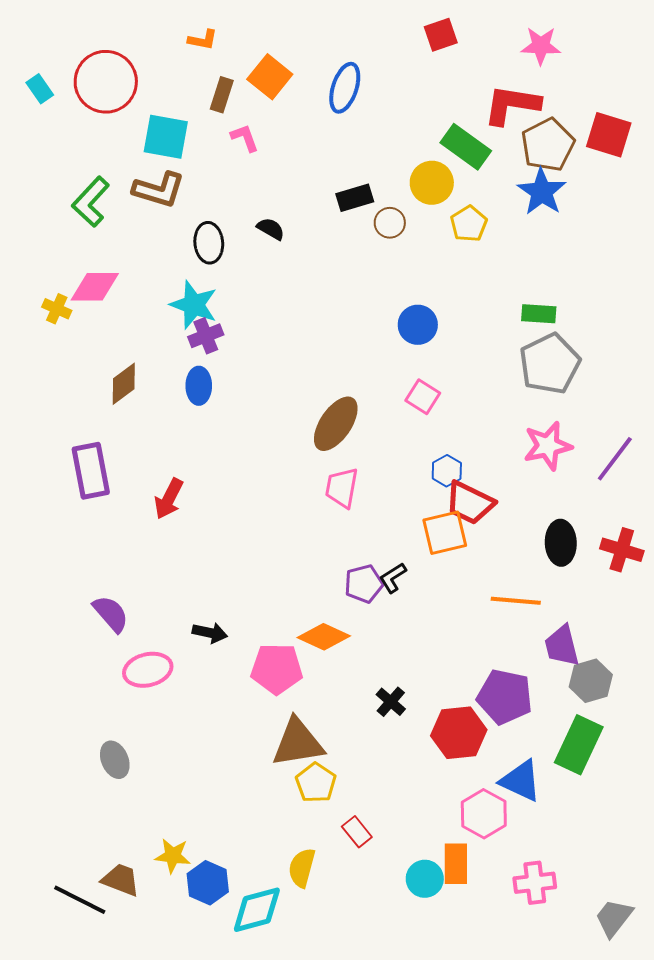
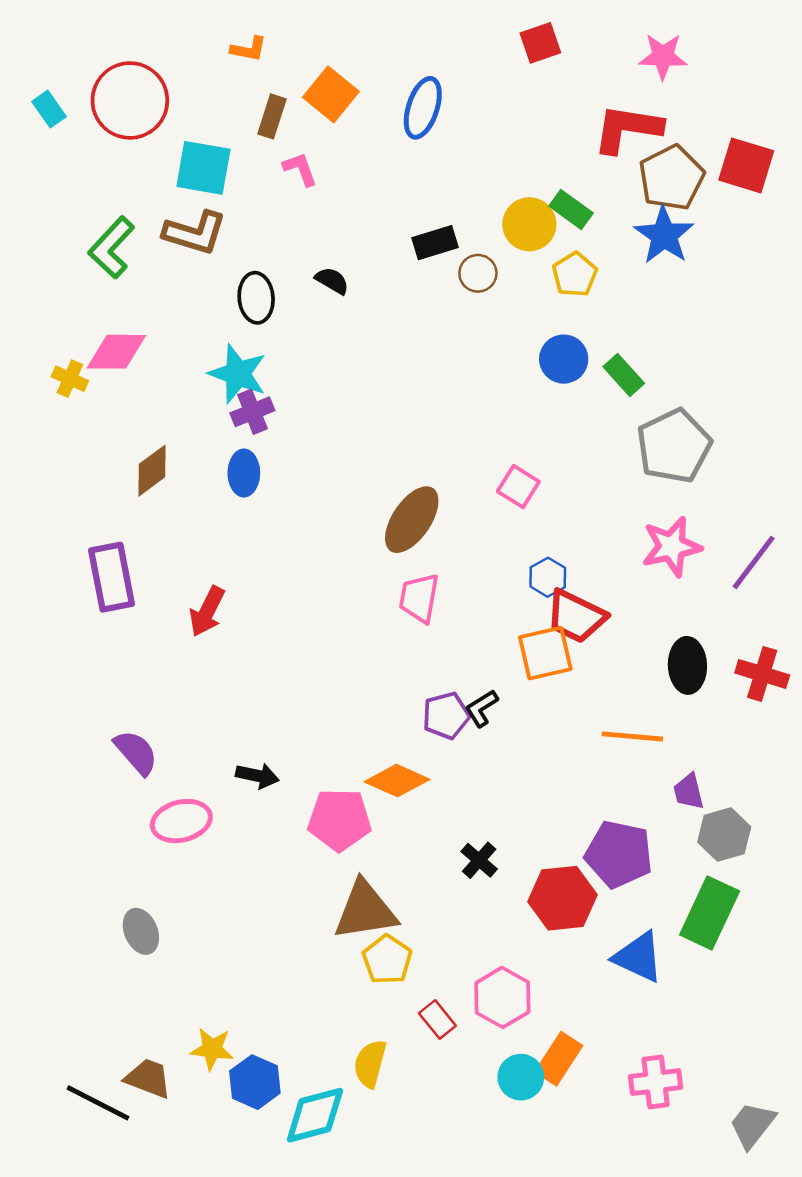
green rectangle: (466, 147) -> (571, 210), moved, size x0.7
green rectangle: (539, 314) -> (624, 375), moved, turned 44
blue circle: (418, 325) -> (564, 359), moved
purple trapezoid: (562, 646) -> (689, 792), size x0.7
pink hexagon: (484, 814) -> (502, 997), moved
orange rectangle: (456, 864) -> (559, 1059), turned 33

